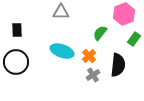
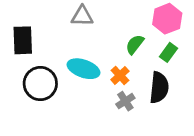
black rectangle: (17, 30) -> (23, 40), size x1.5
green rectangle: (134, 39) -> (169, 52), moved
black circle: (16, 62) -> (40, 84), moved

